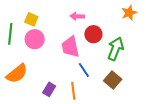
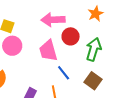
orange star: (129, 13) -> (96, 14), moved
pink arrow: (77, 16) -> (53, 20), size x1.6

